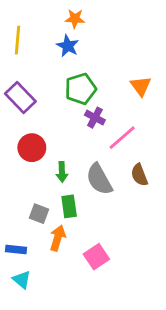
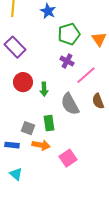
green pentagon: (81, 89) -> (69, 34), moved
green arrow: (62, 172) -> (44, 89), moved
orange arrow: (58, 238) -> (41, 145), turned 84
blue rectangle: (16, 249) -> (12, 145), moved

